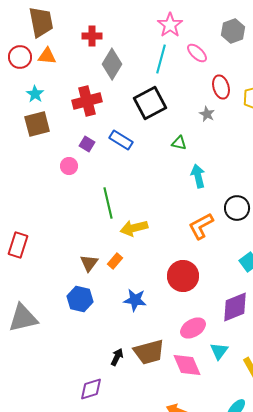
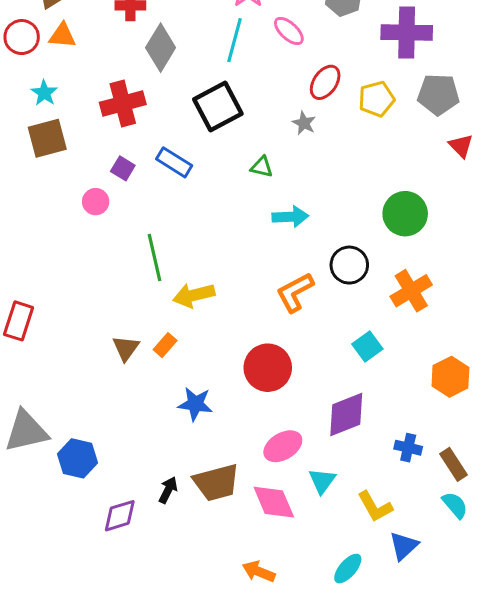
red ellipse: (221, 87) -> (325, 82), turned 50
cyan arrow: (198, 176) -> (290, 217), turned 100
blue hexagon: (80, 299) -> (77, 458), moved
purple diamond: (91, 389) -> (120, 516), moved

